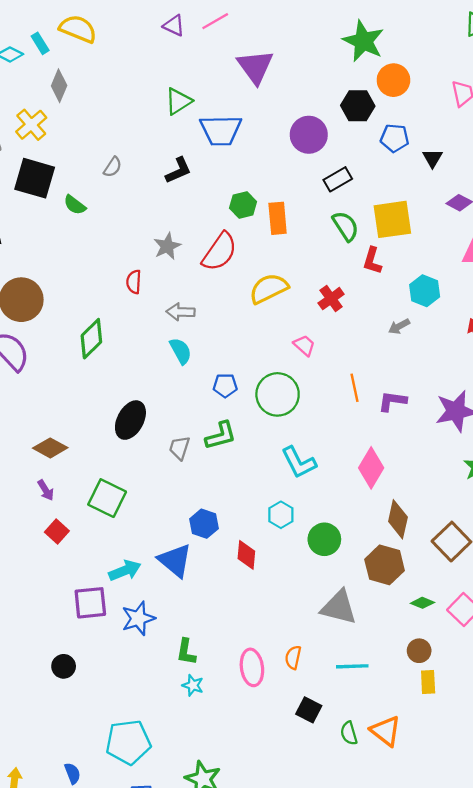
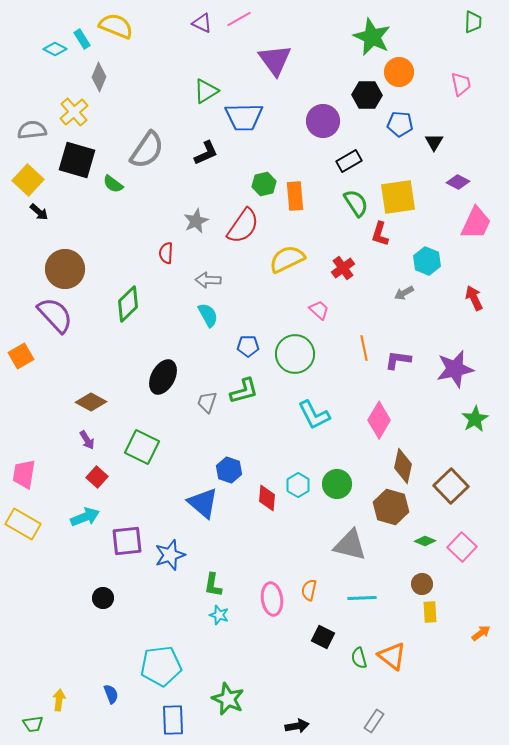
gray semicircle: (113, 167) -> (147, 150), size x2.0
cyan hexagon: (281, 515) -> (298, 485), moved
cyan arrow: (125, 570) -> (85, 517), moved

